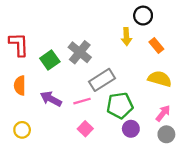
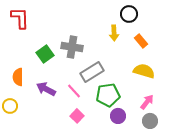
red L-shape: (19, 44) -> (20, 18), moved
gray cross: (80, 52) -> (72, 47), turned -30
pink line: (82, 101) -> (74, 91), turned 63
yellow circle: (22, 130) -> (10, 106), moved

